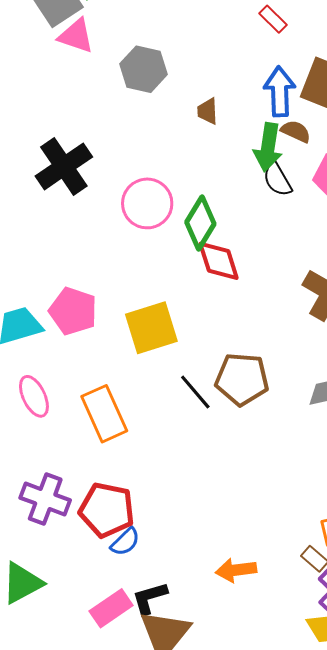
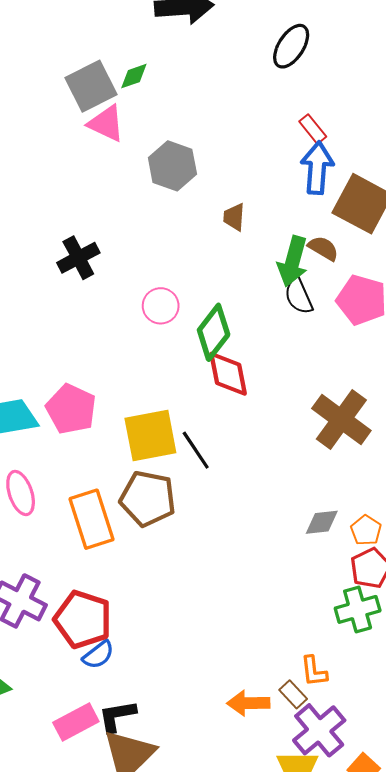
blue arrow: (280, 92) -> (317, 168), moved
black cross: (64, 166) -> (78, 258), size x0.7
pink circle: (147, 203) -> (161, 306), size x0.7
brown pentagon: (242, 379) -> (148, 499), moved
black line: (195, 392) -> (196, 450), moved
orange arrow: (236, 570) -> (248, 703), moved

